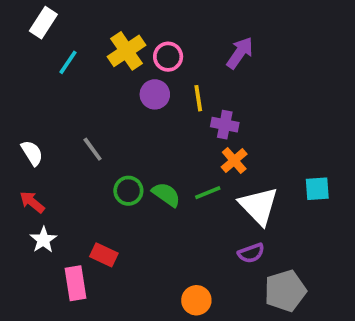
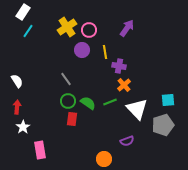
cyan line: (68, 62) -> (28, 31), moved
gray line: (93, 149) -> (66, 79), moved
red arrow: (32, 202) -> (17, 107), turned 56
purple semicircle: (251, 253) -> (127, 141), moved
red rectangle: (104, 255) -> (72, 119), moved, turned 72
gray pentagon: (285, 291) -> (163, 125), moved

